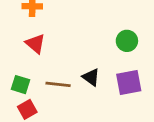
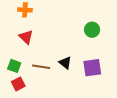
green circle: (127, 41) -> (92, 30), moved

